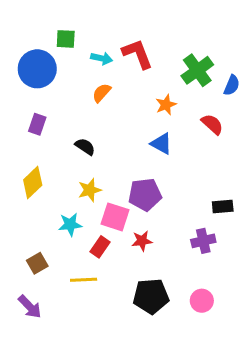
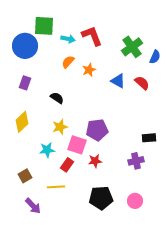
green square: (66, 39) -> (44, 26), size x1.5
orange star: (166, 105) -> (89, 70), moved
blue triangle: (161, 144) -> (118, 81), moved
purple arrow: (30, 307) -> (33, 206), moved

